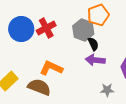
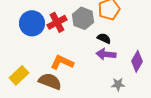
gray hexagon: (83, 30) -> (83, 18), moved
black semicircle: (93, 44) -> (104, 38), turned -40

